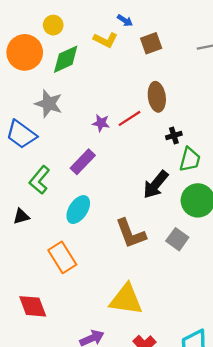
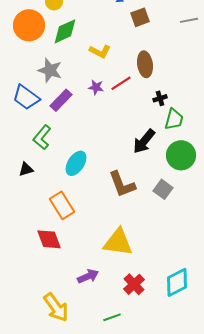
yellow L-shape: (106, 40) -> (100, 51), moved
purple rectangle: (83, 162) -> (61, 100), moved
red diamond: (33, 306) -> (49, 239), moved

